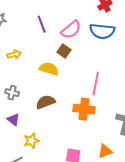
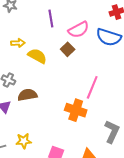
yellow semicircle: (49, 69) -> (37, 56), moved
brown semicircle: (46, 102) -> (27, 95), moved
yellow star: (31, 141) -> (24, 141), moved

